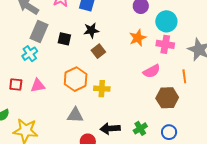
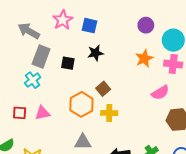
brown square: (98, 51) -> (103, 89), moved

